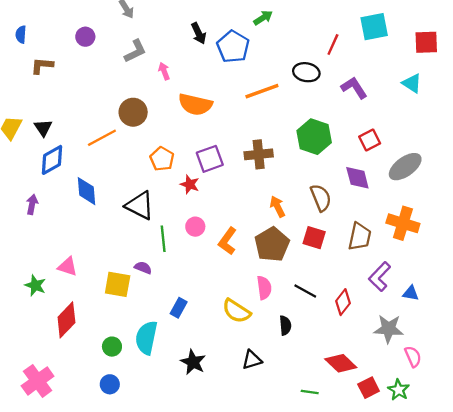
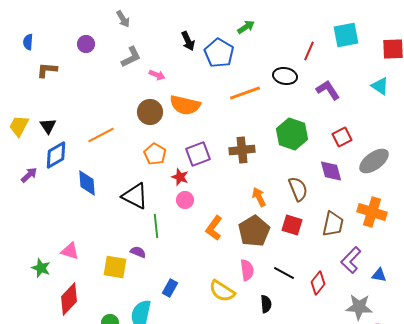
pink arrow: (164, 71) -> (157, 75), turned 133
brown circle: (133, 112) -> (150, 112), moved
purple arrow: (32, 204) -> (29, 175), moved, turned 36
pink circle: (195, 227) -> (185, 200), moved

